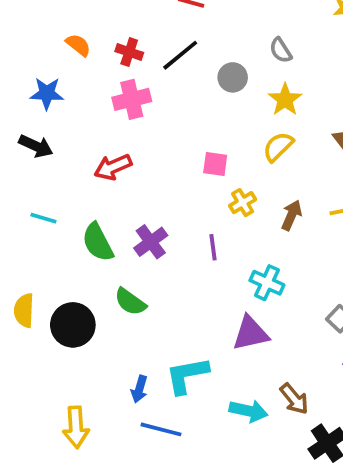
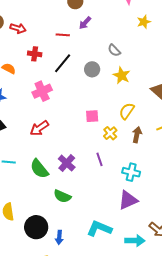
red cross: (129, 52) -> (35, 54), moved
yellow semicircle: (278, 147) -> (127, 111), moved
black circle: (73, 325) -> (36, 227), moved
cyan L-shape: (187, 375) -> (99, 228), turned 45
blue arrow: (139, 389) -> (59, 237), moved

